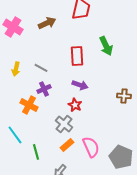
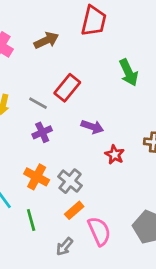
red rectangle: (77, 56) -> (67, 88), moved, turned 42
orange cross: (29, 105) -> (37, 177), moved
red star: (75, 105) -> (115, 155), moved
pink semicircle: (91, 147) -> (99, 231), moved

